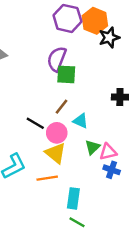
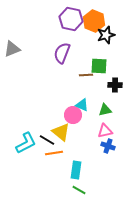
green square: (66, 74) -> (99, 66), moved
brown line: (62, 107) -> (86, 75), moved, turned 48
black line: (35, 123) -> (47, 140), moved
pink circle: (57, 133) -> (73, 115), moved
green triangle: (92, 147) -> (105, 110), moved, turned 32

